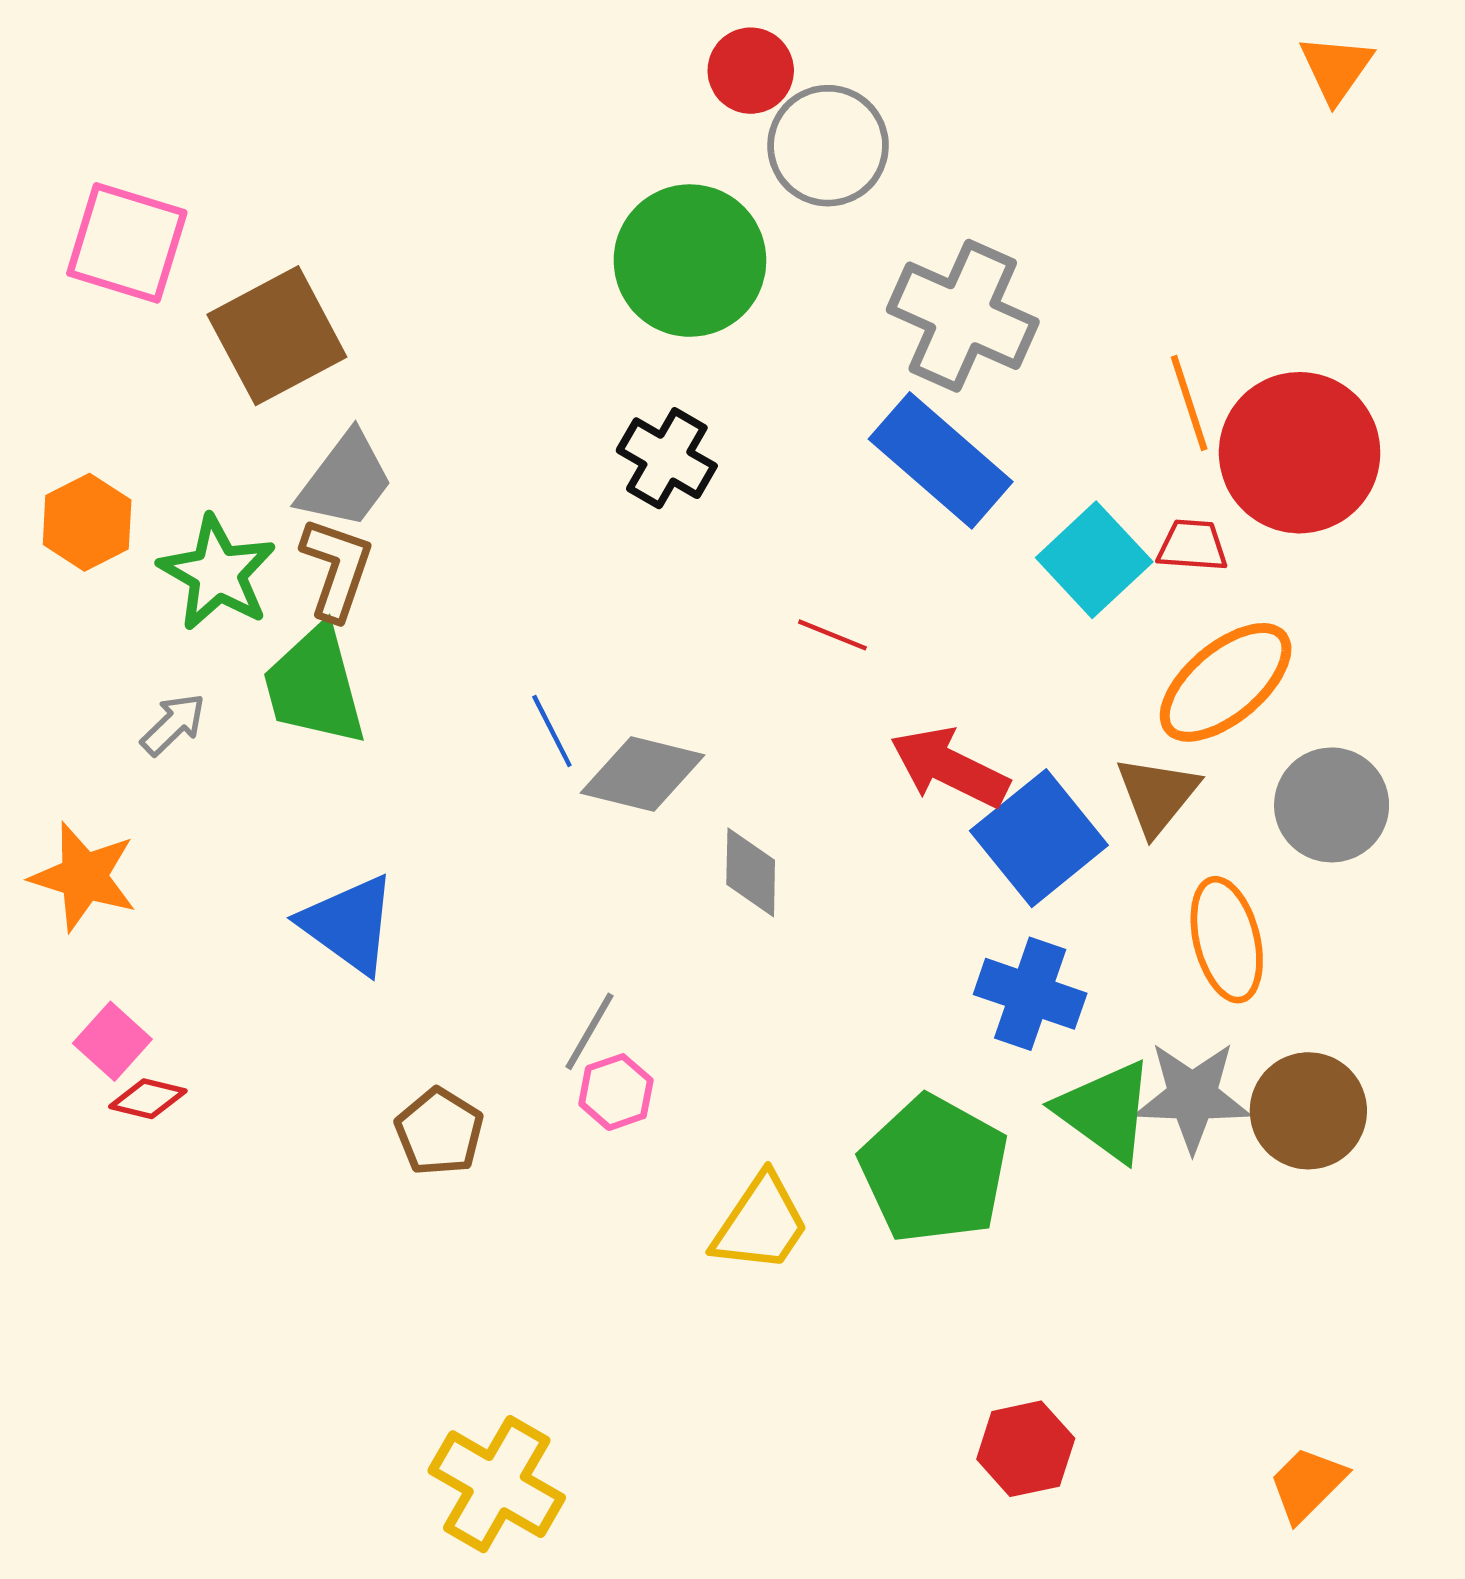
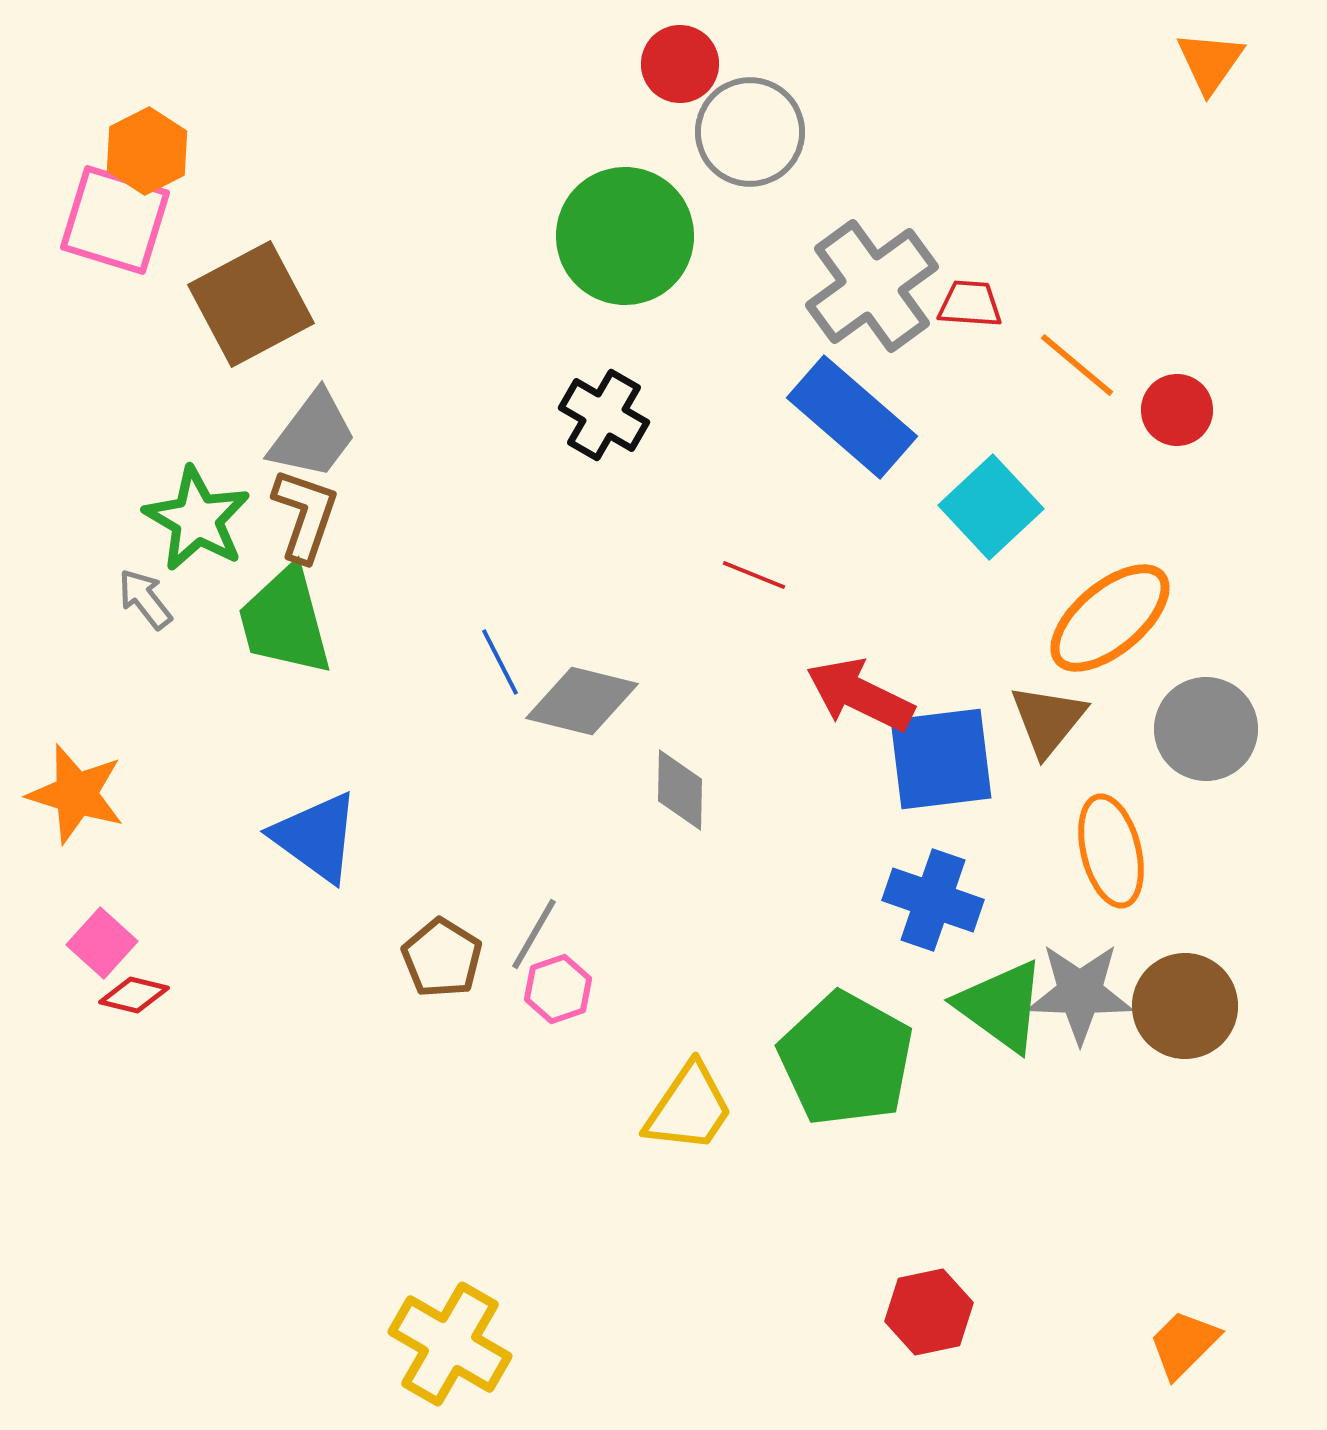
gray cross: (963, 316) -> (872, 286), turned 30
orange line: (1189, 403) -> (1077, 365), turned -32
red circle: (1300, 453) -> (1177, 410), size x0.5
orange hexagon: (87, 522) -> (147, 151), moved
red trapezoid: (1192, 545) -> (970, 304), moved
gray arrow: (173, 724) -> (145, 599), moved, turned -84
blue square: (1039, 838) -> (941, 759), turned 32
brown pentagon: (439, 1132) -> (442, 958), moved

